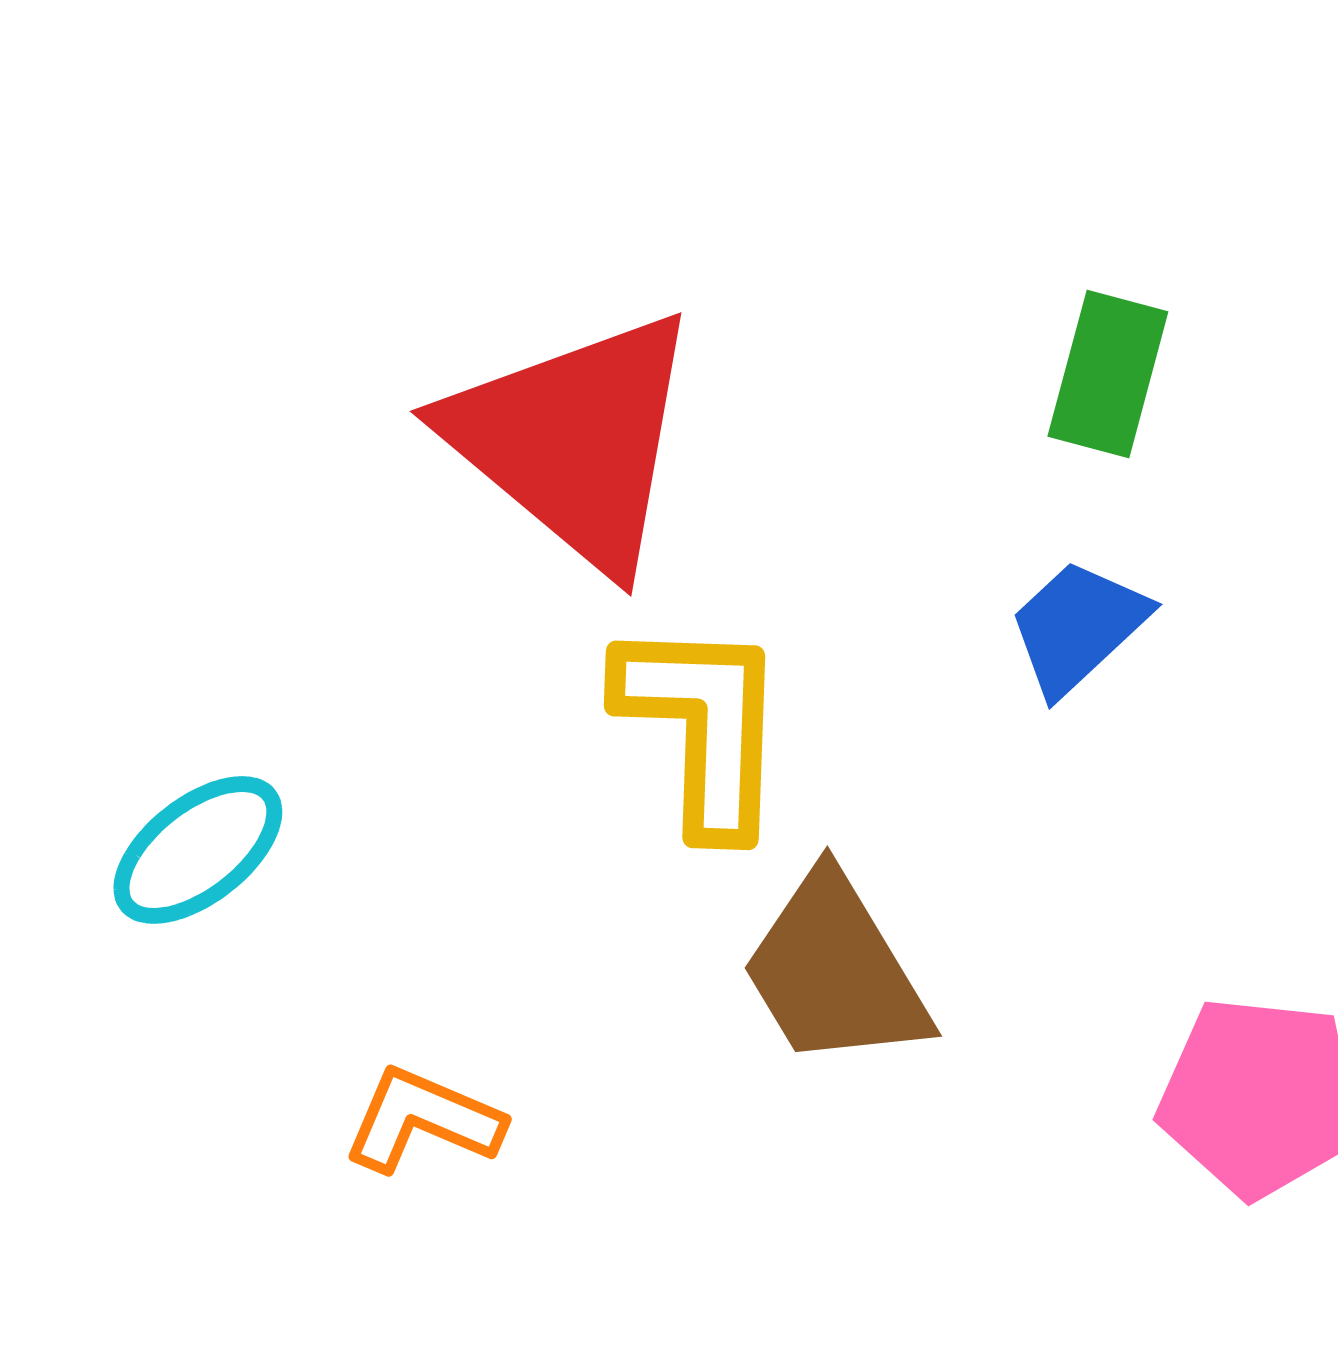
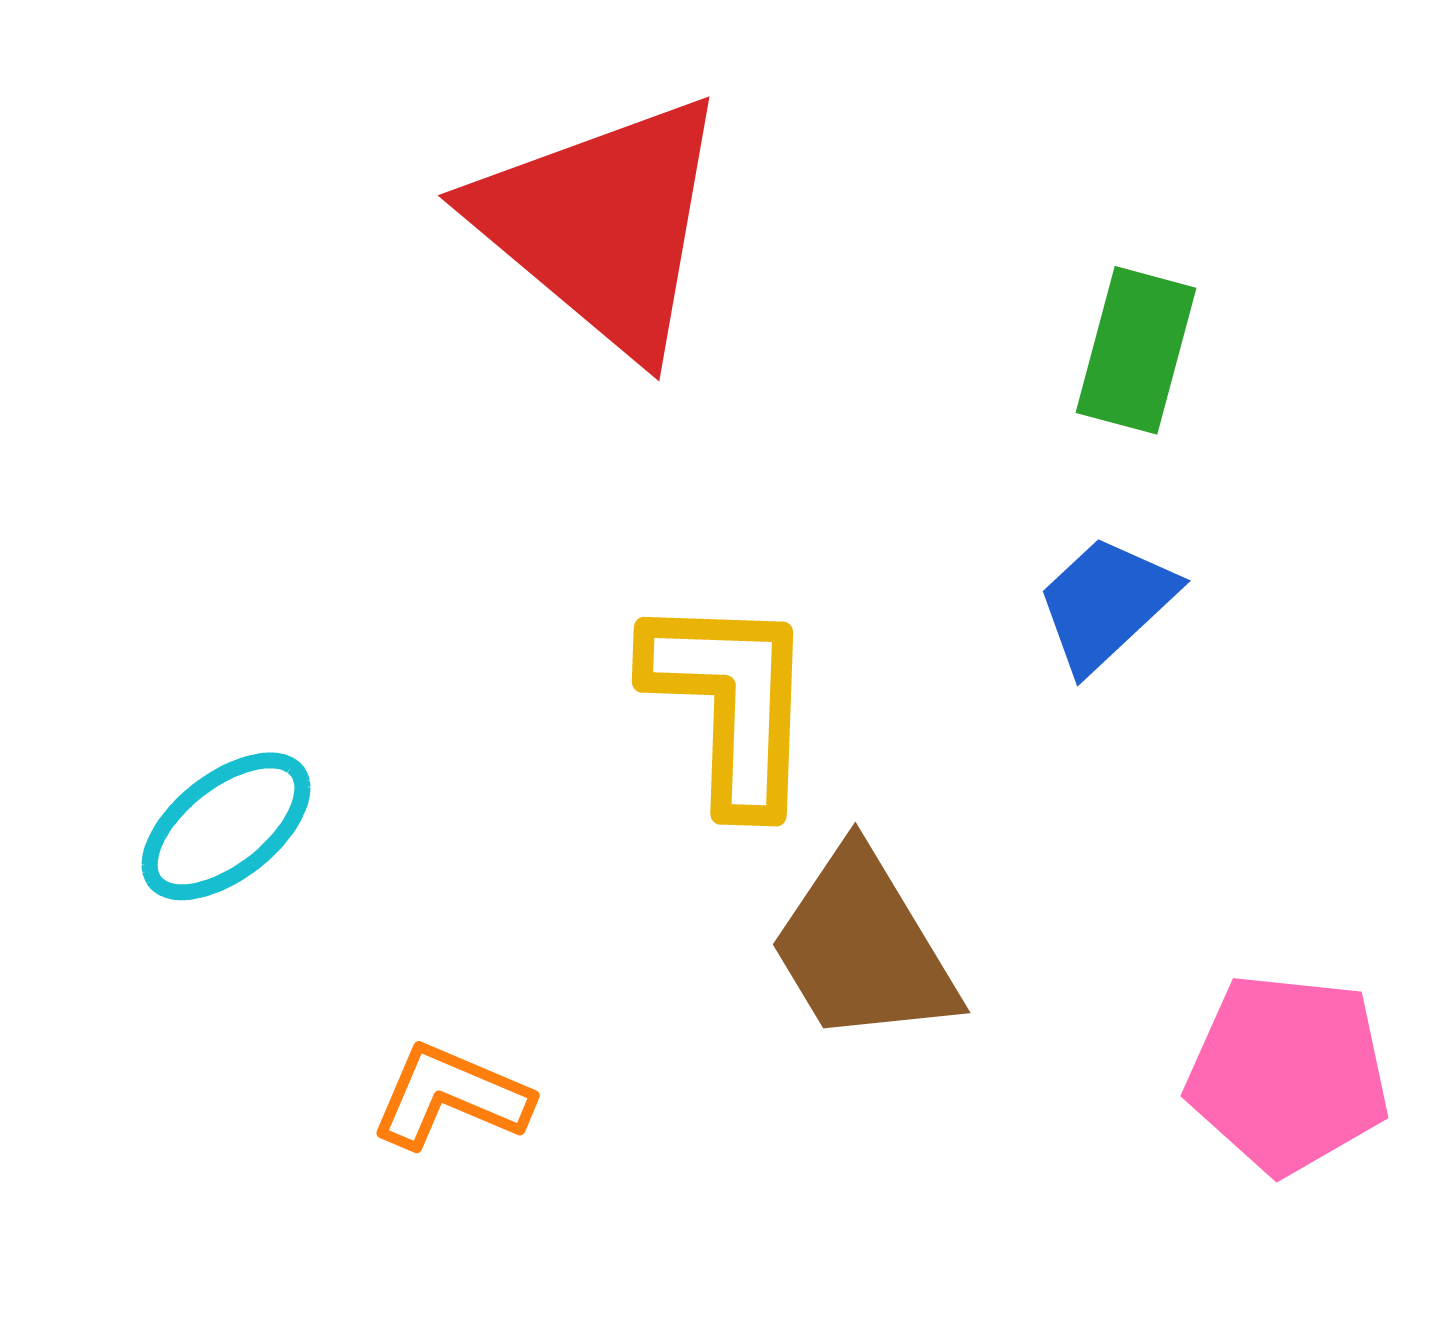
red triangle: (574, 440) -> (602, 224), moved

